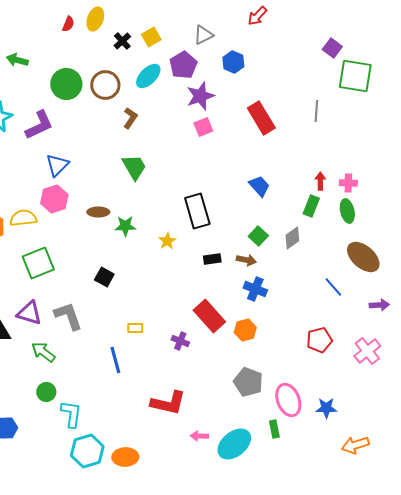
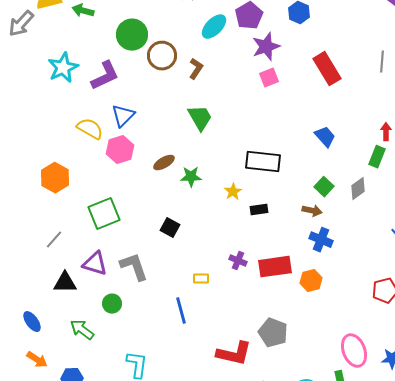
brown circle: (105, 85) -> (162, 56), moved
black rectangle: (197, 211) -> (263, 162), turned -68
brown ellipse: (98, 212) -> (164, 163), turned -30
yellow semicircle: (23, 218) -> (90, 129), moved, turned 36
black rectangle: (212, 259) -> (259, 210), moved
red rectangle: (209, 316) -> (275, 267), turned -56
purple cross: (180, 341) -> (238, 261), moved
green arrow: (43, 352) -> (82, 330), moved
gray pentagon: (248, 382) -> (273, 333), moved
green circle: (46, 392) -> (112, 304), moved

